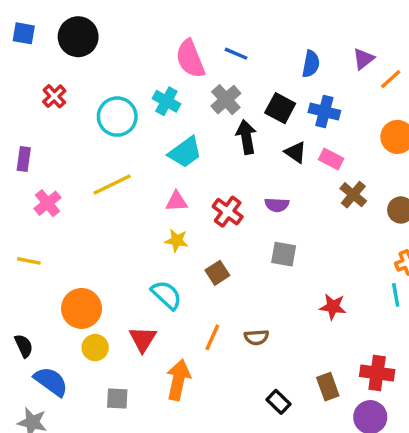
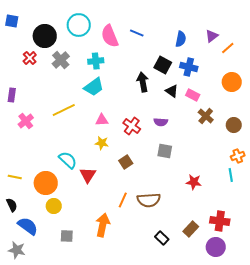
black circle: (78, 37) -> (45, 36), moved
gray cross: (226, 100) -> (61, 60), moved
cyan cross: (166, 101) -> (96, 61), turned -35
cyan circle: (117, 117) -> (79, 25), moved
cyan trapezoid: (185, 152) -> (94, 87), moved
yellow line: (29, 261) -> (15, 177), moved
cyan semicircle: (166, 295) -> (68, 160), moved
brown semicircle: (256, 337) -> (149, 200), size x1.6
red triangle: (143, 339) -> (88, 175), moved
brown rectangle: (328, 387) -> (191, 229), turned 63

